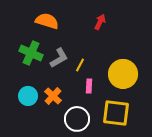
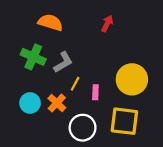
yellow line: (80, 65) -> (75, 84), moved

